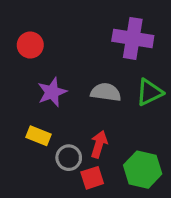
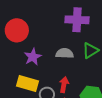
red circle: (30, 45) -> (17, 30), size x1.5
yellow rectangle: (39, 136) -> (28, 84), size x1.5

